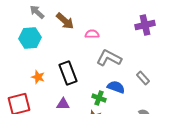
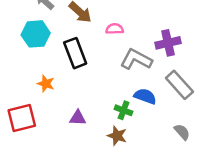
purple cross: (145, 25) -> (168, 43), moved
black rectangle: (68, 73) -> (75, 53), moved
gray rectangle: (143, 78) -> (179, 85), size x1.6

